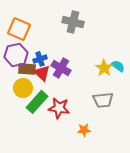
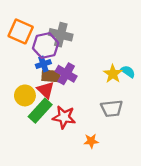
gray cross: (73, 22) -> (61, 35), moved
purple hexagon: (16, 55) -> (46, 46), moved
brown rectangle: (27, 69) -> (51, 76), moved
red triangle: (42, 73) -> (46, 90), moved

